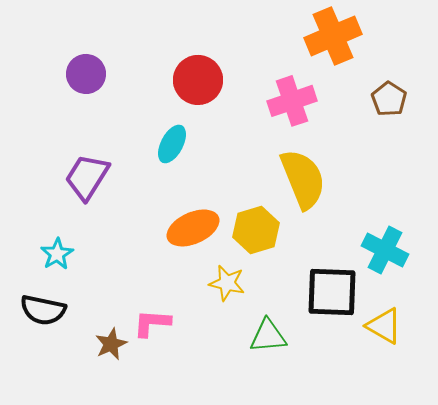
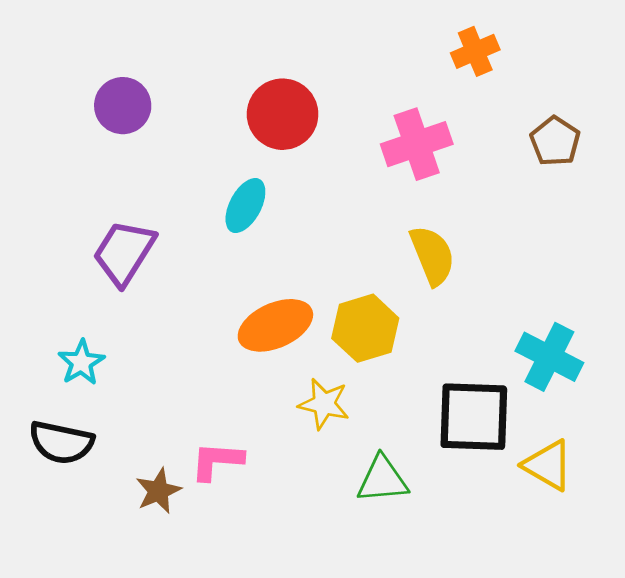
orange cross: (333, 36) -> (475, 51), size x0.6
yellow semicircle: (303, 179) -> (432, 255), size x0.7

